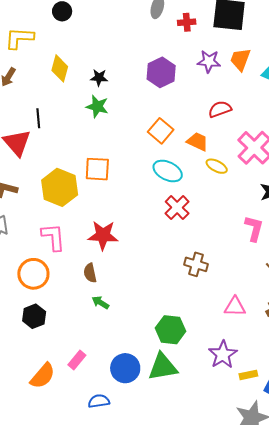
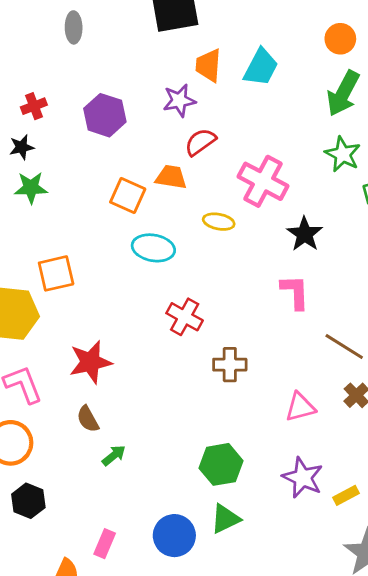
red cross: (187, 22) -> (34, 106), moved
purple star: (209, 61) -> (179, 100), moved
orange trapezoid: (198, 142) -> (171, 177), moved
red cross: (177, 207) -> (185, 317), moved
green arrow: (100, 303) -> (114, 455), turned 126
green triangle: (163, 367) -> (225, 519), size x0.7

